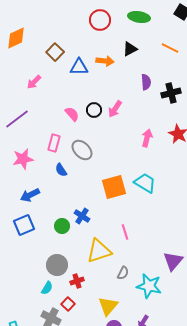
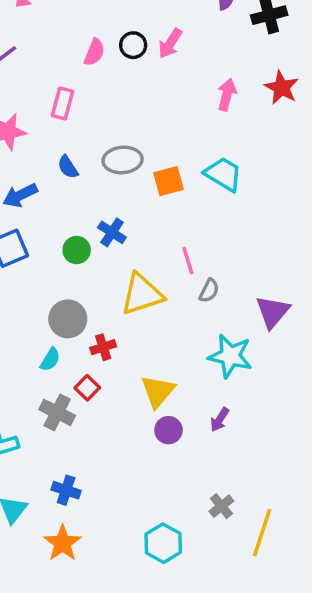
pink semicircle: (72, 114) -> (94, 52), turned 63
gray ellipse: (82, 150) -> (123, 160), moved, turned -50
blue semicircle: (61, 170) -> (68, 167), moved
orange square: (114, 187) -> (168, 181), size x0.7
gray semicircle: (123, 273) -> (209, 291), moved

